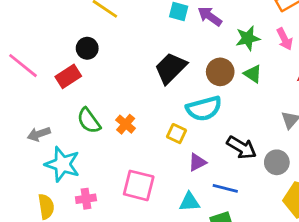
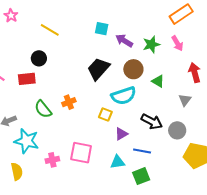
purple arrow: (210, 16) -> (124, 41), moved
green triangle: (253, 74) -> (158, 81), moved
red rectangle: (68, 76) -> (27, 79), turned 30
orange cross: (126, 124) -> (69, 102), moved, turned 32
pink cross: (86, 199) -> (52, 160), moved

